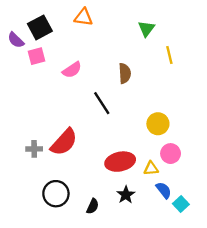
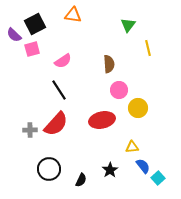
black line: (102, 103) -> (59, 90), moved
pink circle: (171, 154) -> (119, 90), moved
red ellipse: (120, 162) -> (102, 120), moved

